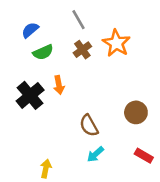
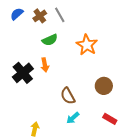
blue semicircle: (30, 30) -> (17, 14), moved
orange star: (116, 43) -> (87, 45), moved
brown cross: (82, 50) -> (40, 16), moved
green semicircle: (43, 52) -> (50, 40), moved

